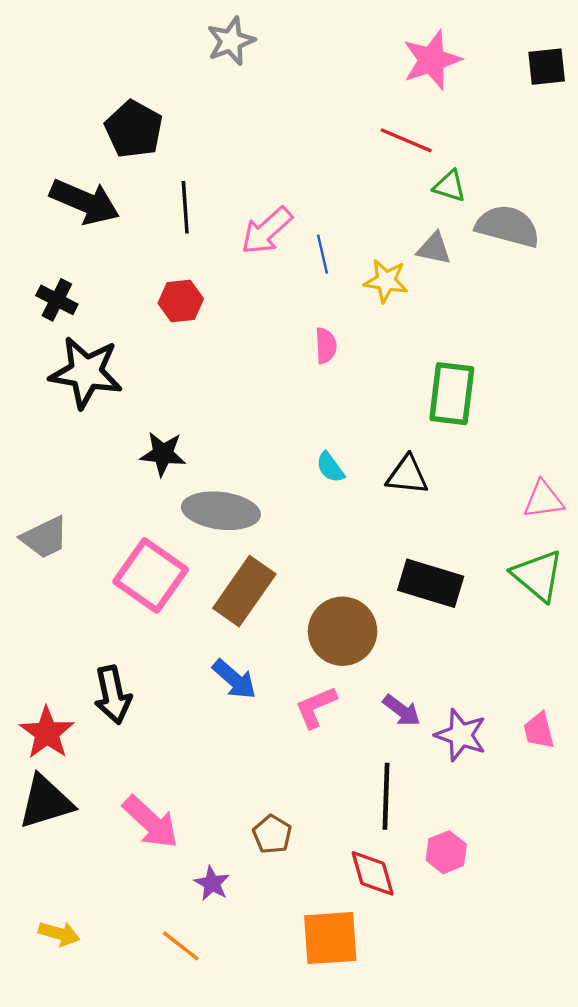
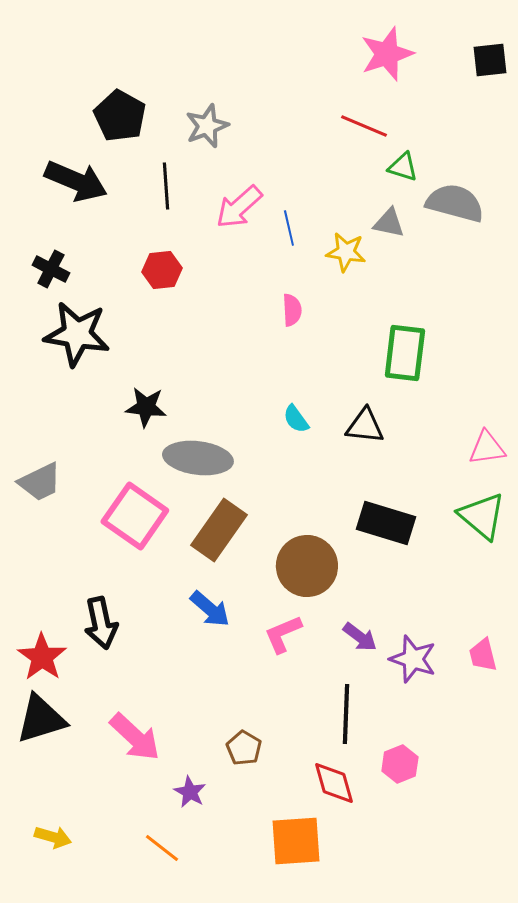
gray star: (231, 41) -> (207, 126), moved

